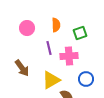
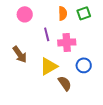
orange semicircle: (56, 25) -> (63, 13), moved
green square: (80, 33) -> (84, 13), moved

